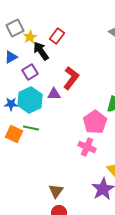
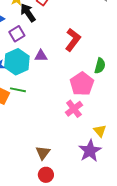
red L-shape: (71, 78) -> (73, 40), moved
pink cross: (87, 147) -> (74, 109), turned 30

